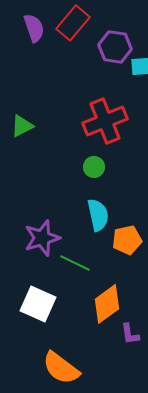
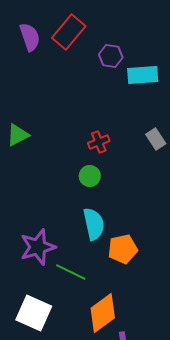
purple hexagon: (115, 47) -> (111, 56), size x0.7
red cross: (105, 121) -> (99, 142), moved, size x0.5

